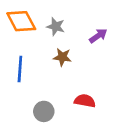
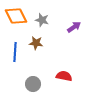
brown star: (62, 57) -> (36, 43), moved

